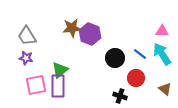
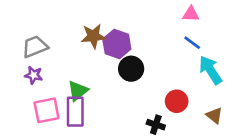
pink triangle: (162, 31) -> (191, 14), moved
gray trapezoid: (27, 36) -> (35, 47), turned 100
blue line: (140, 54) -> (192, 43), moved
black circle: (115, 58) -> (131, 69), moved

